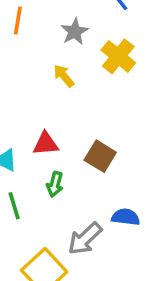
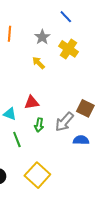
brown square: (100, 156) -> (85, 108), moved
gray arrow: (85, 239) -> (64, 122), moved

